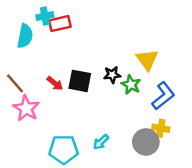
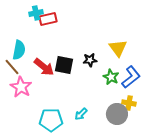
cyan semicircle: (25, 36) -> (19, 50), moved
red arrow: (55, 83) -> (44, 67), size x1.5
green star: (131, 85) -> (111, 77), moved

